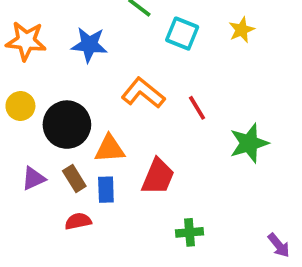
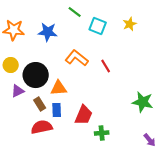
green star: (249, 143) -> (143, 102), moved, turned 30
red trapezoid: (158, 177) -> (84, 115), moved
purple triangle: (33, 178) -> (18, 91), moved
red semicircle: (78, 221) -> (42, 127), size x1.5

